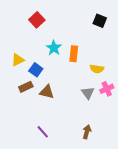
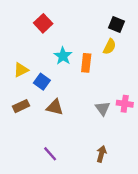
yellow semicircle: (97, 69) -> (110, 47), moved, turned -72
brown rectangle: (26, 87) -> (21, 106), moved
pink cross: (107, 89) -> (125, 104), turned 32

